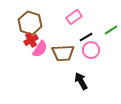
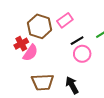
brown hexagon: (30, 23) -> (40, 26), moved
brown trapezoid: (63, 53) -> (43, 82), moved

